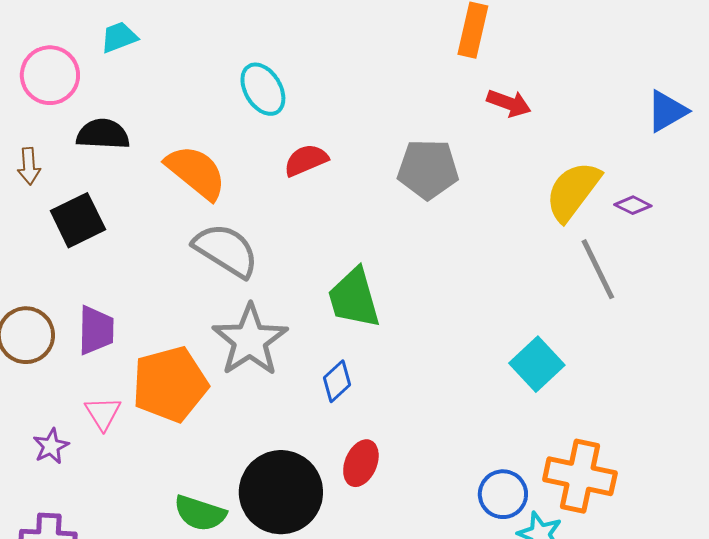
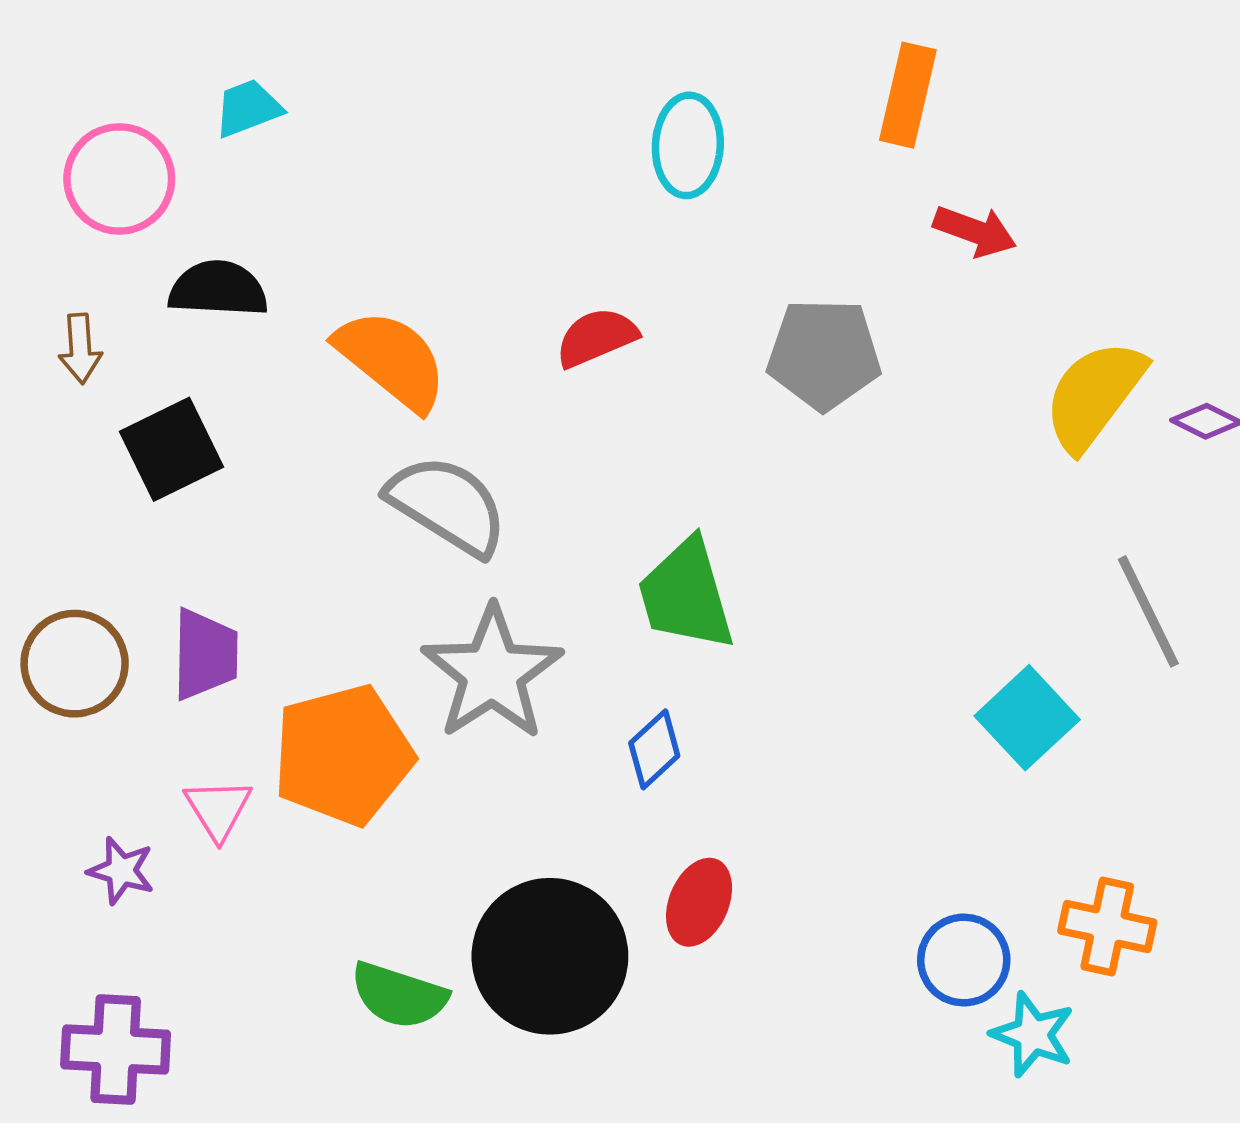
cyan ellipse: (263, 89) -> (688, 145), moved, turned 34
gray line: (598, 269) -> (1148, 611), moved
purple star: (51, 446) -> (121, 871), turned -30
orange cross: (580, 476) -> (1107, 926), size x0.7

